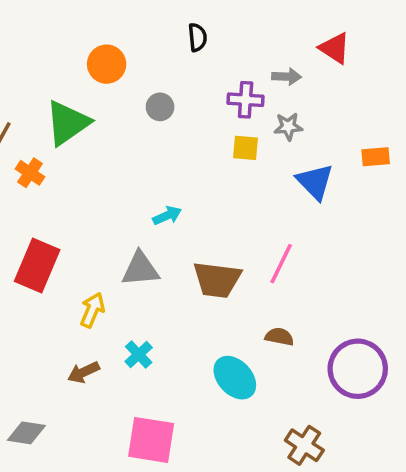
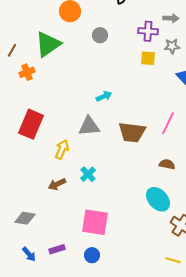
orange cross: (30, 173) -> (27, 72), turned 35
cyan ellipse: (235, 378) -> (158, 199), moved

